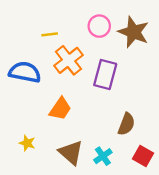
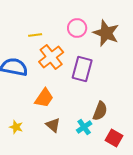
brown triangle: (71, 152) -> (53, 125), moved, size x0.7
cyan cross: (103, 156) -> (84, 127), moved

